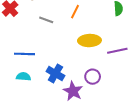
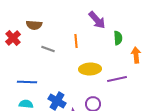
orange line: (75, 12) -> (76, 41), turned -32

